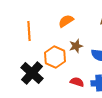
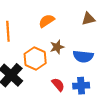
red semicircle: (77, 82) -> (58, 85), turned 32

